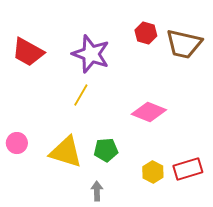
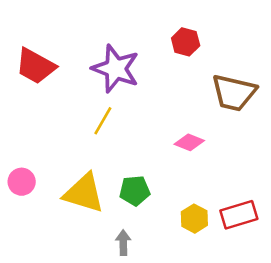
brown trapezoid: (184, 44) -> (234, 93), moved
pink diamond: (149, 112) -> (189, 142), size x0.7

